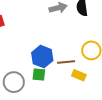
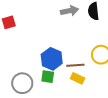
yellow rectangle: (79, 75) -> (78, 78), moved

